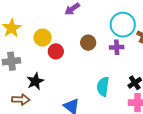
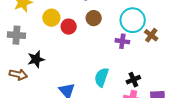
brown circle: (88, 43) -> (94, 18), moved
red circle: (56, 51) -> (69, 27), moved

